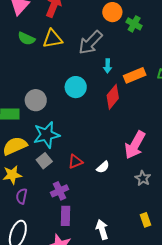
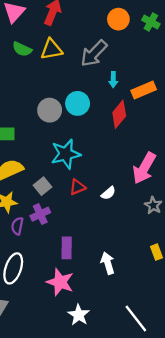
green cross: (134, 24) -> (151, 22), moved
gray circle: (36, 100) -> (50, 110), moved
cyan star: (46, 135) -> (66, 154), moved
purple cross: (60, 191) -> (40, 214), moved

